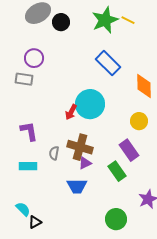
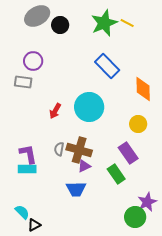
red arrow: (71, 112) -> (55, 111), moved
purple L-shape: (29, 131) -> (28, 154), moved
gray semicircle: (54, 153) -> (59, 149), moved
green circle: (116, 219) -> (135, 217), moved

